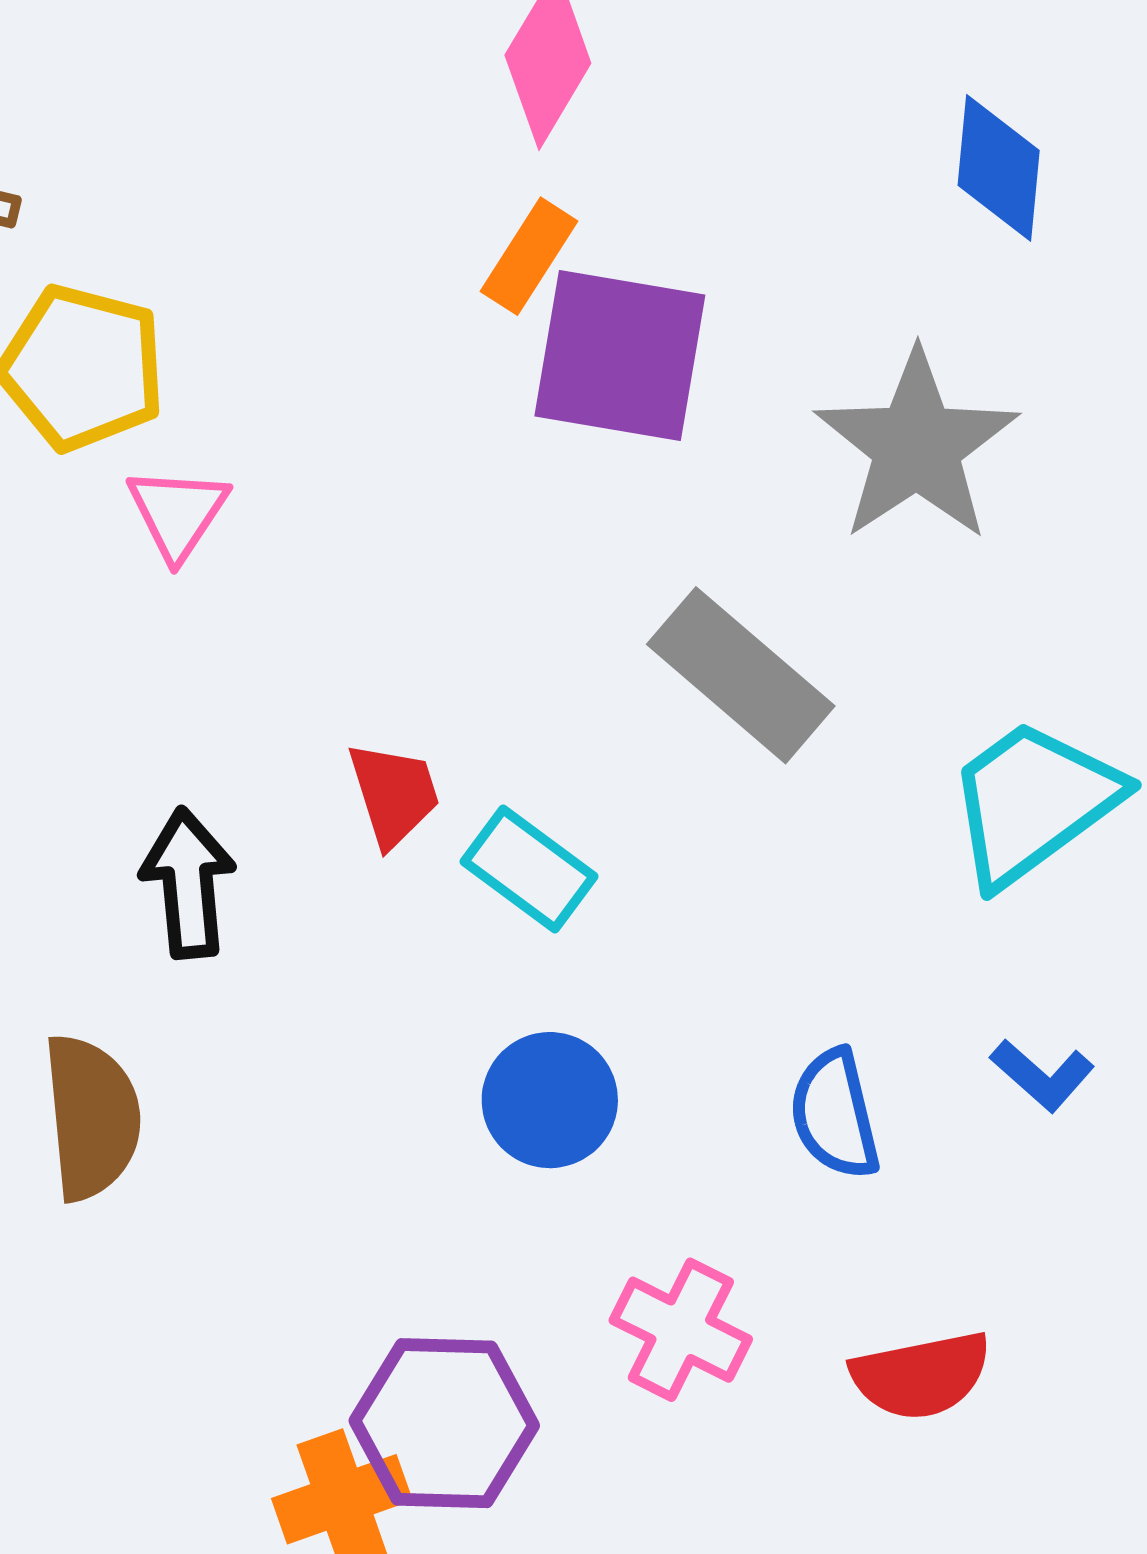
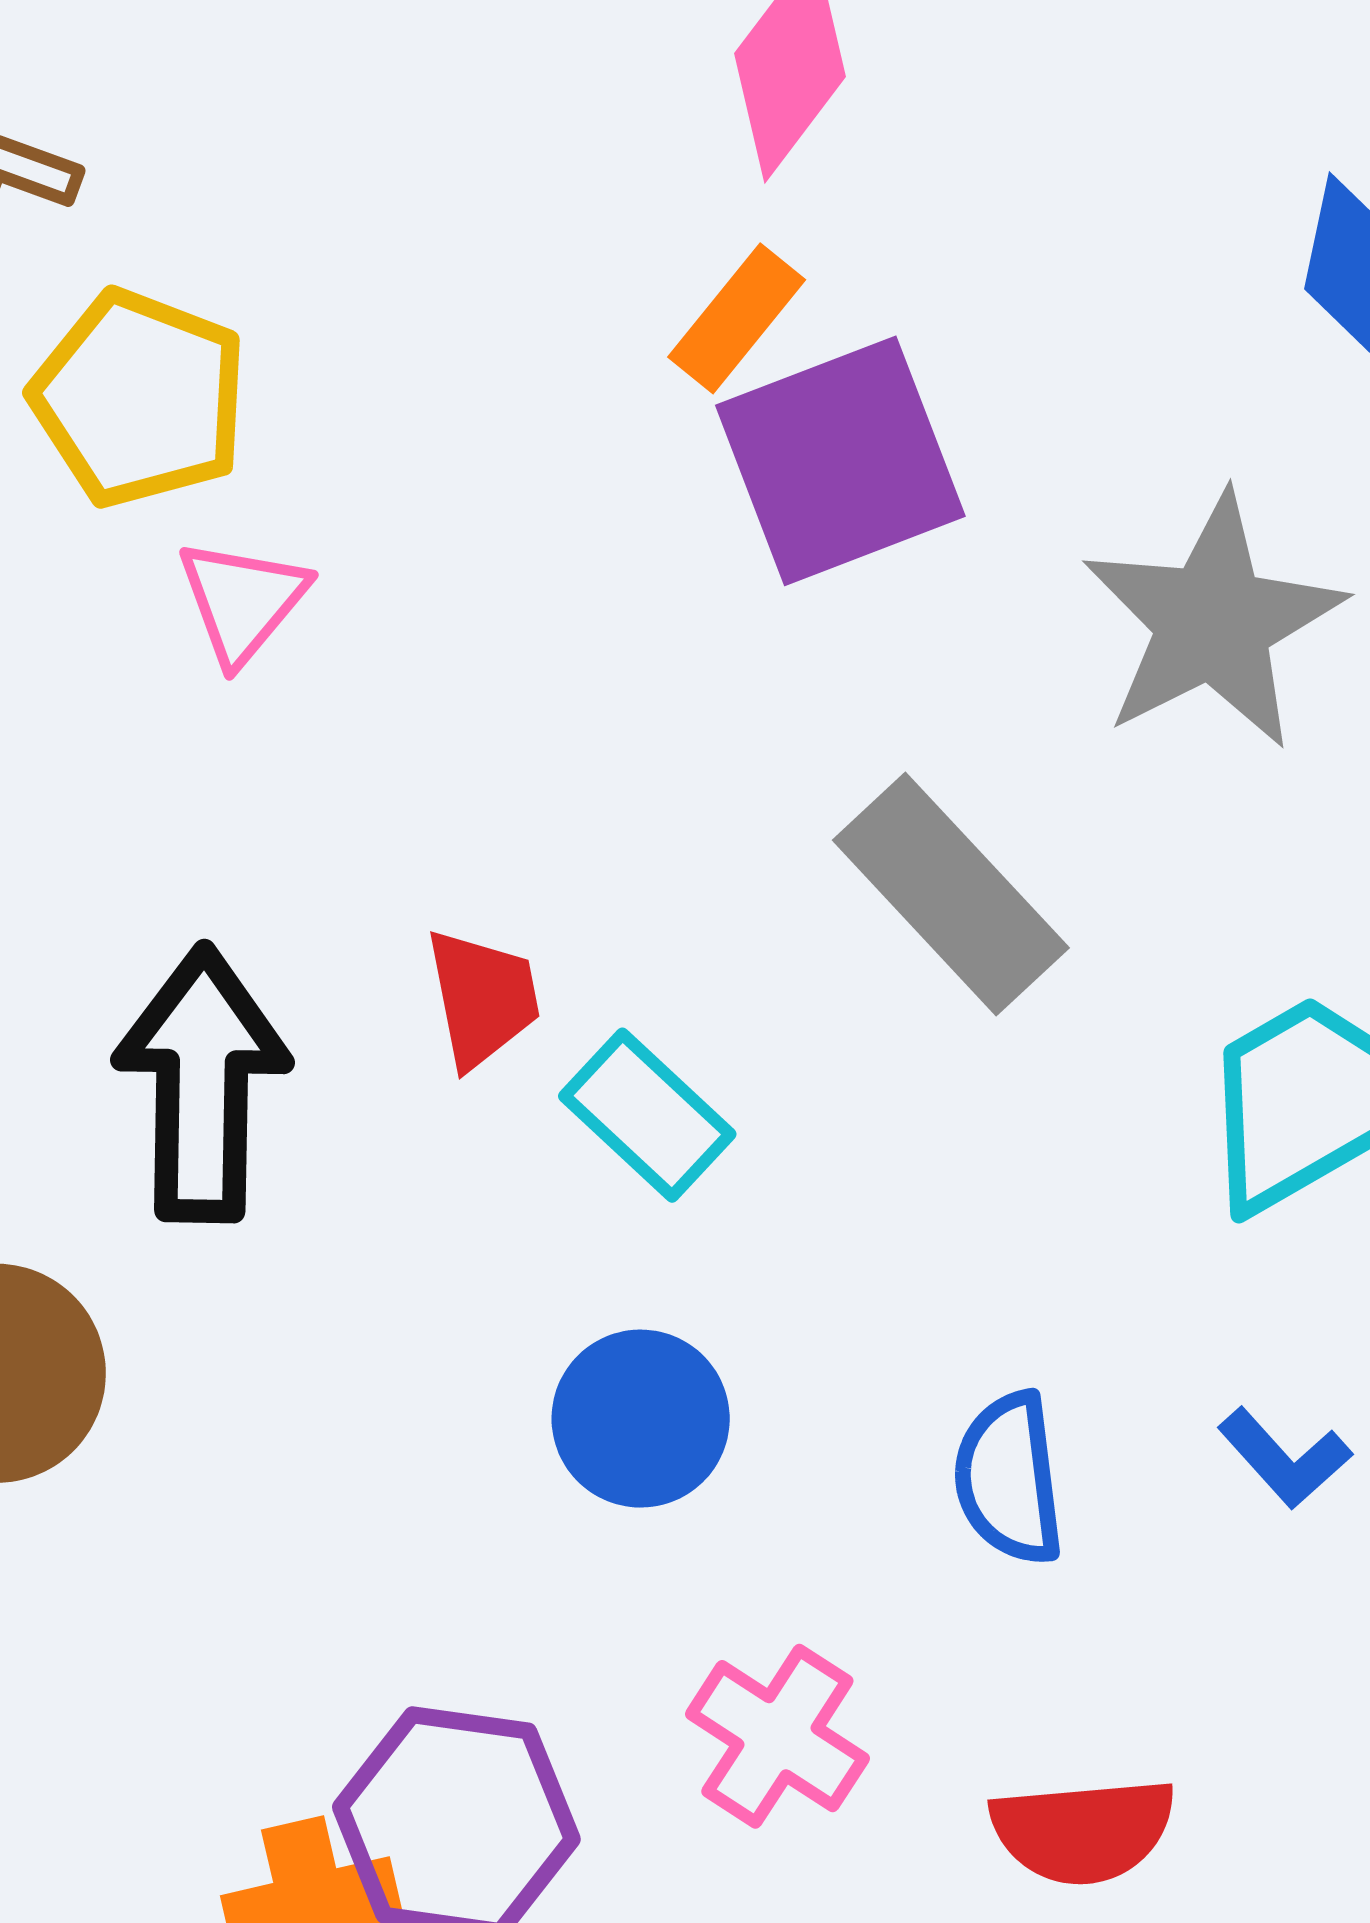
purple square: (620, 355) -> (840, 461), turned -37
black arrow: (188, 883) -> (202, 1084), size x1.4

